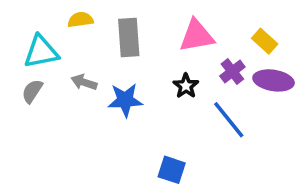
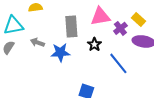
gray rectangle: (129, 38) -> (71, 26), moved
purple cross: (232, 72) -> (120, 28), moved

